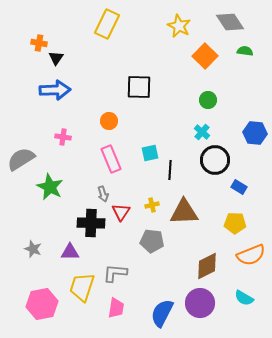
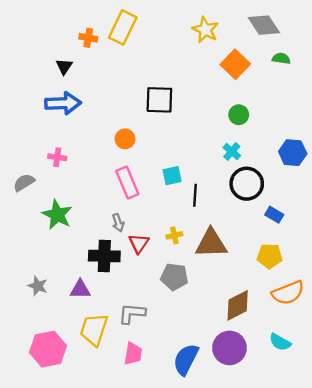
orange cross: (39, 43) -> (88, 38), moved
pink cross: (63, 137) -> (57, 157), moved
gray semicircle: (21, 159) -> (24, 183), size x0.7

